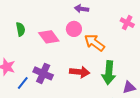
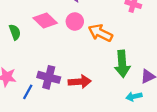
pink diamond: (49, 37) -> (45, 21), moved
red arrow: (80, 72) -> (80, 82), moved

